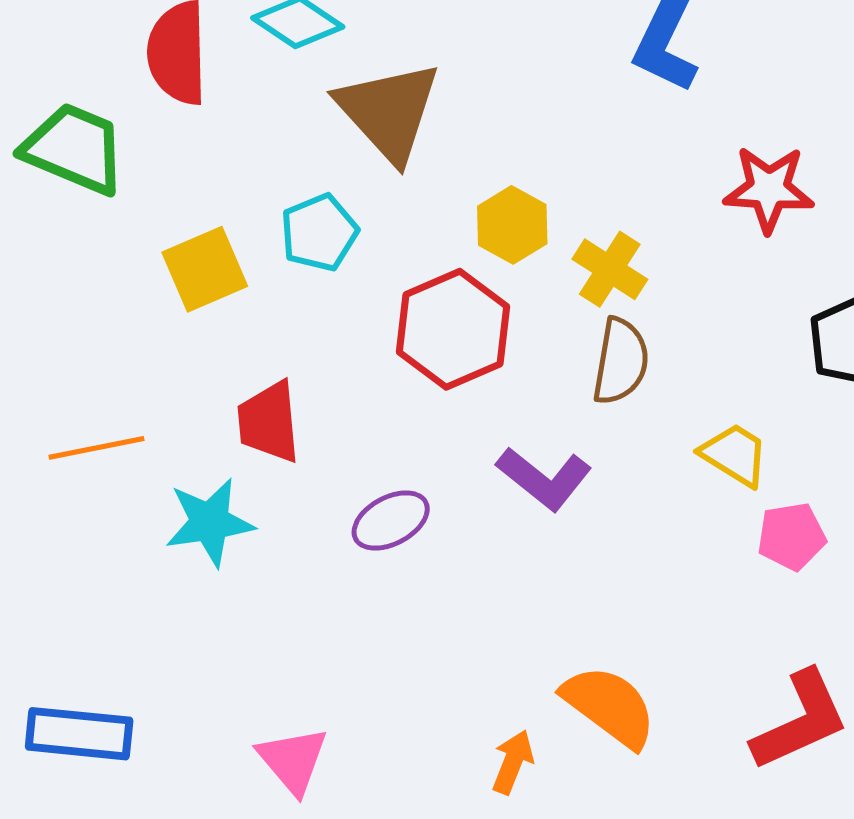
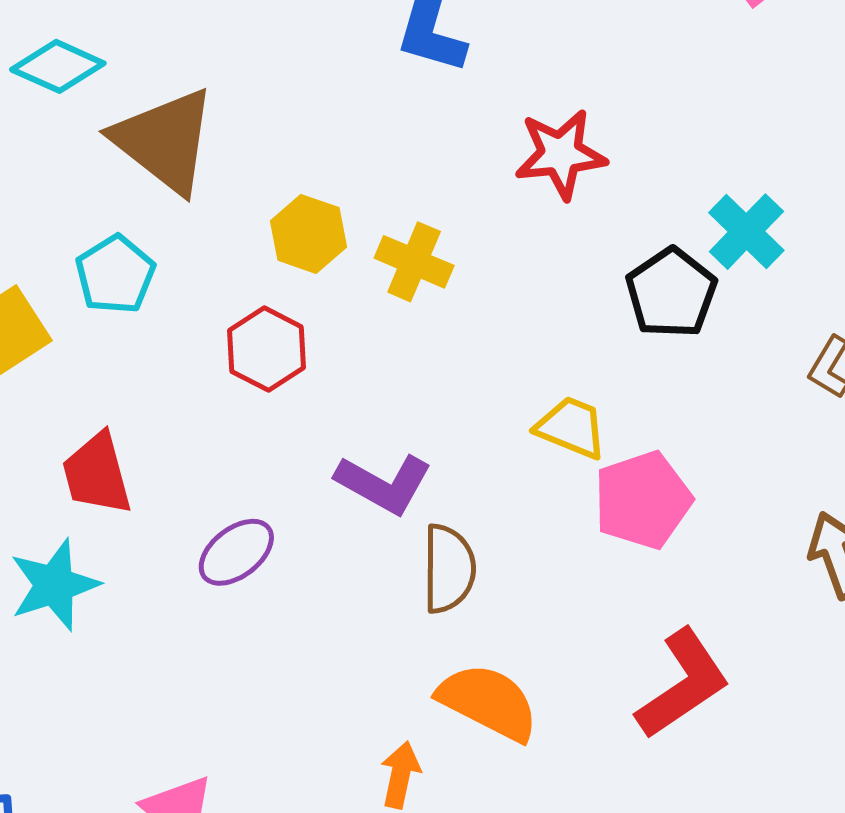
red hexagon: (453, 329) -> (266, 349), size x0.7
brown semicircle: (621, 361) -> (449, 569), moved
pink pentagon: (792, 536) -> (643, 500), size x1.4

